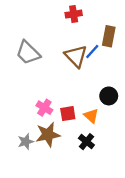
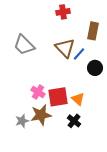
blue line: (92, 51) -> (79, 54), moved
black circle: (109, 96) -> (95, 68), moved
red square: (68, 114) -> (58, 97), size x1.5

